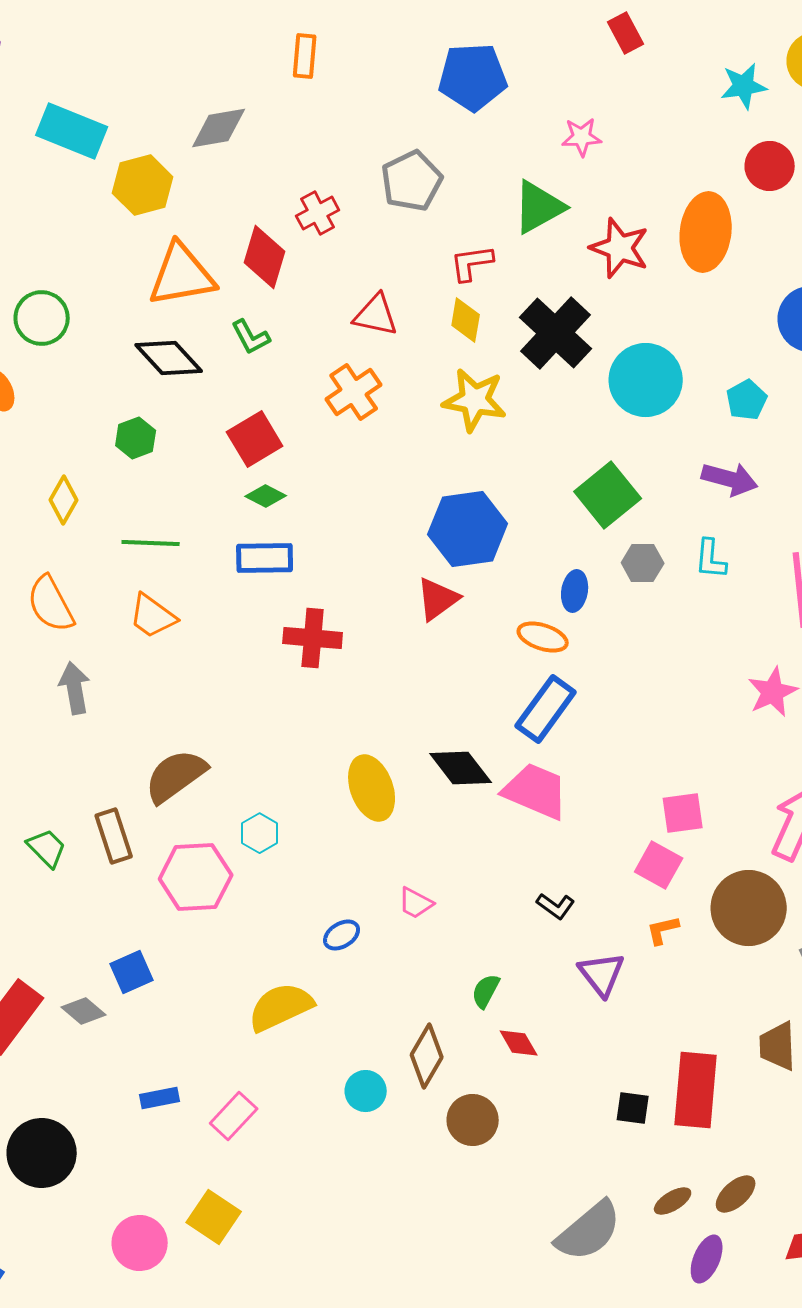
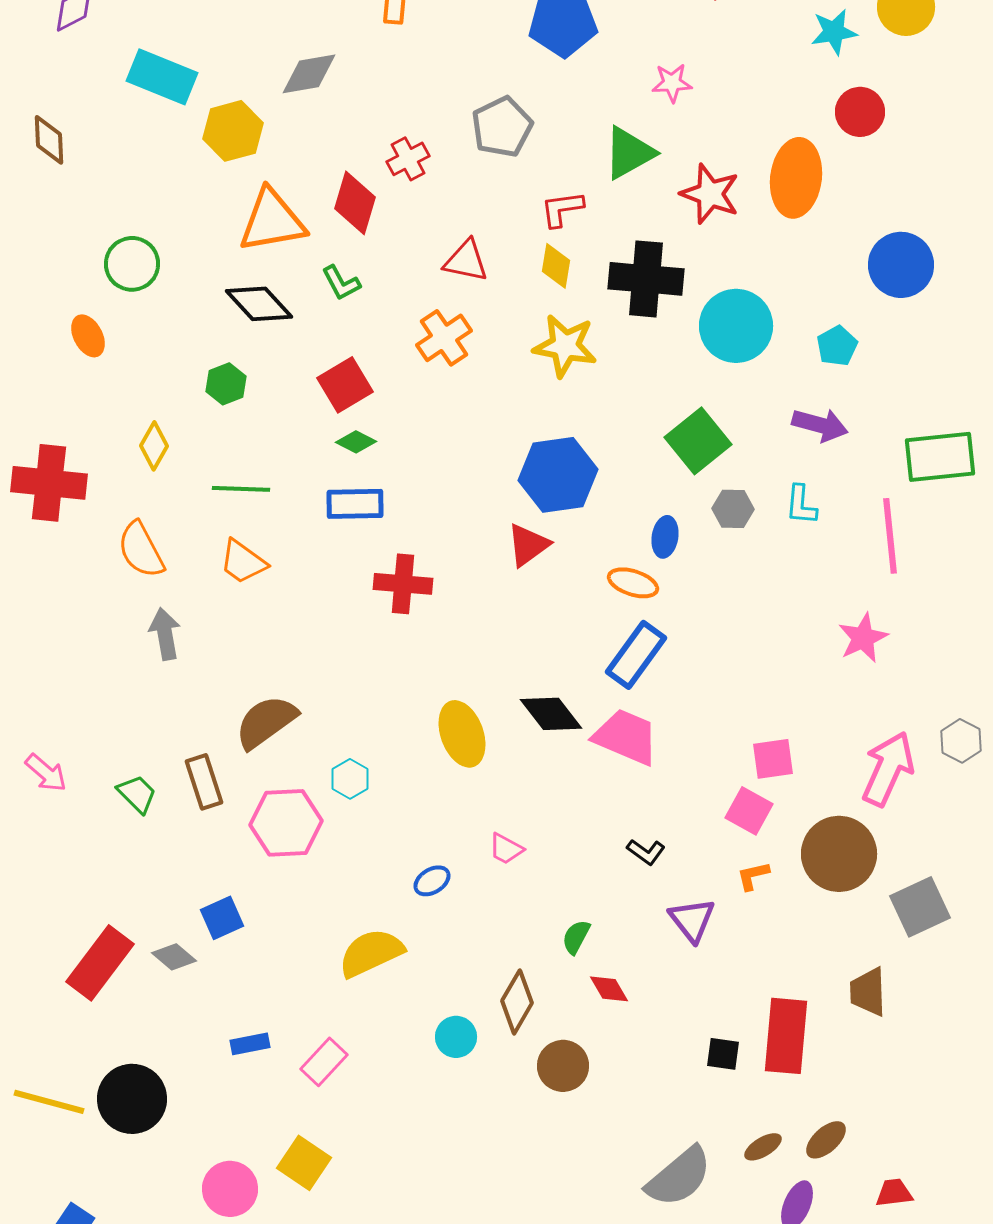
black cross: (556, 333) -> (646, 279), turned -38

